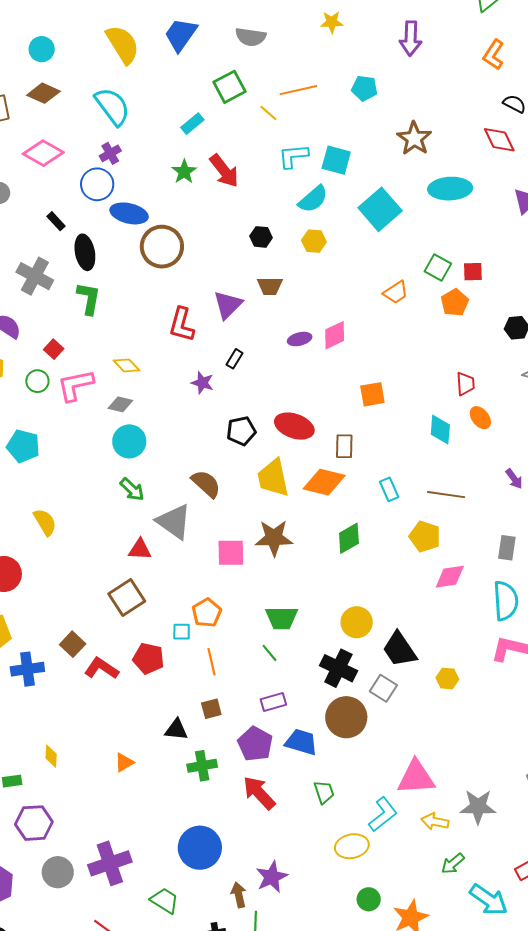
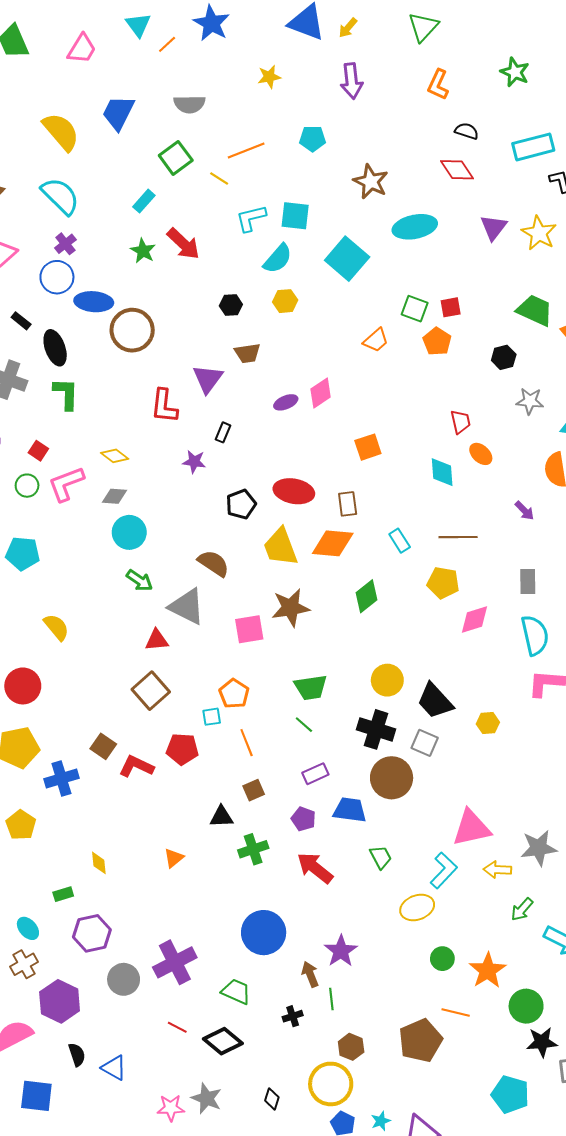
purple pentagon: (255, 744) -> (304, 819), size x0.7

